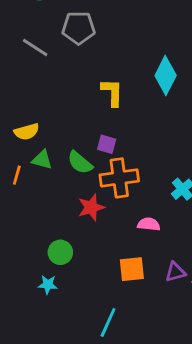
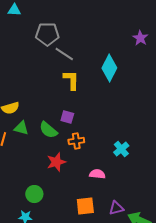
gray line: (35, 47) -> (64, 54), moved
orange cross: (119, 178) -> (76, 141), size x0.6

